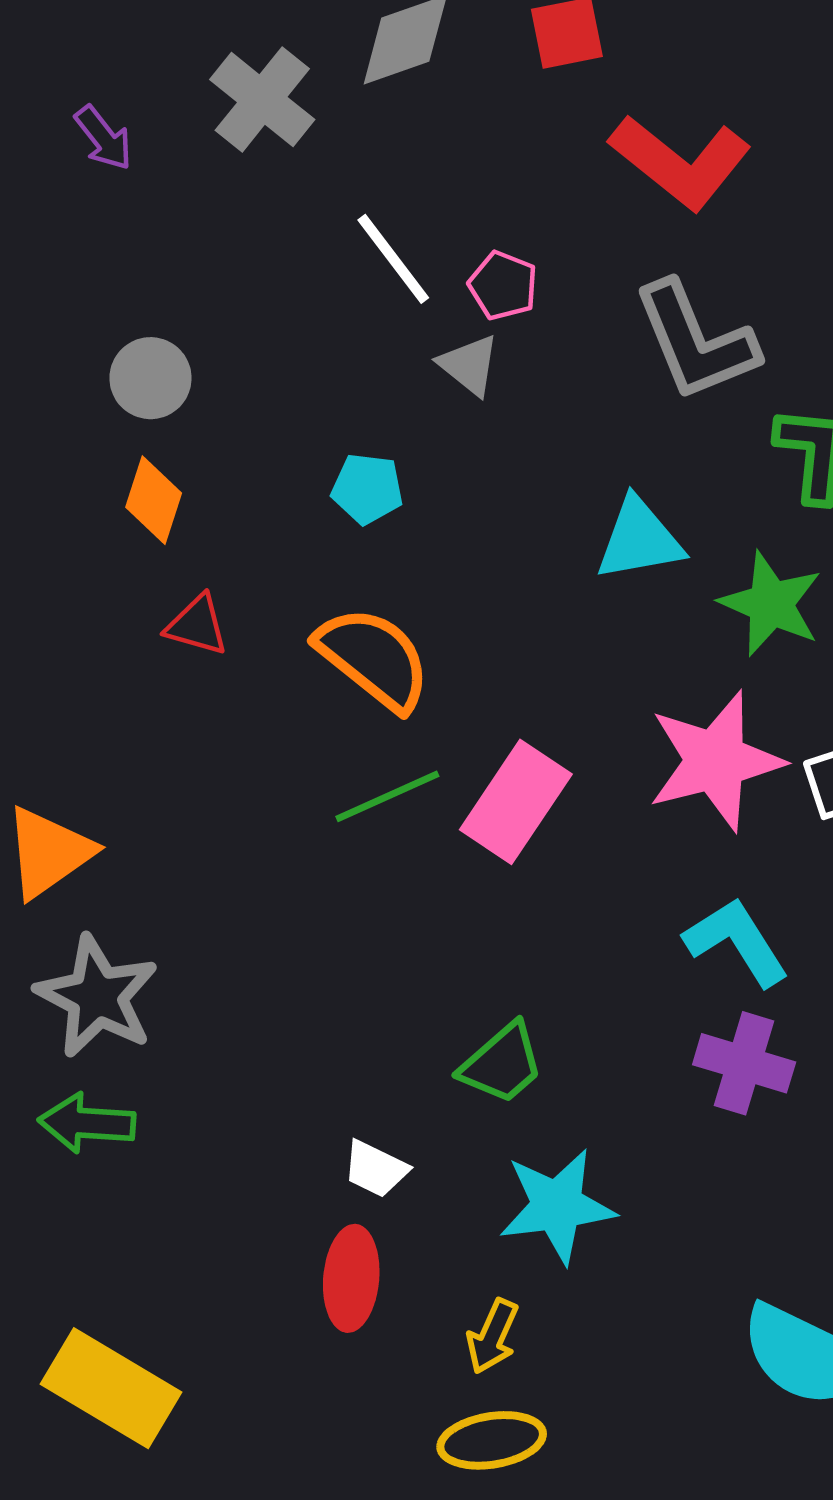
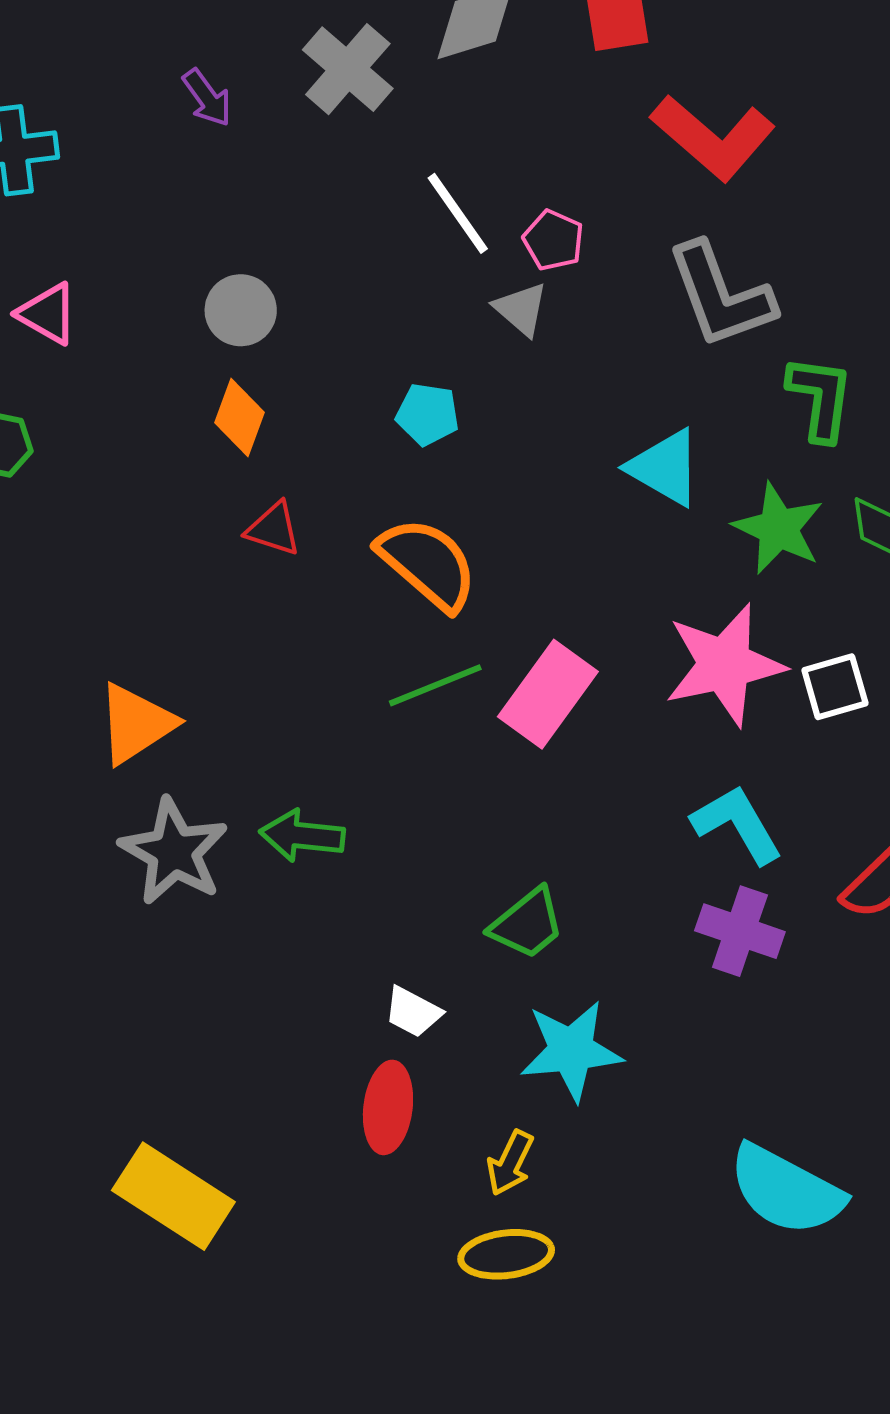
cyan triangle: (639, 539) -> (665, 468), turned 38
green arrow: (87, 1123) -> (302, 836), moved

